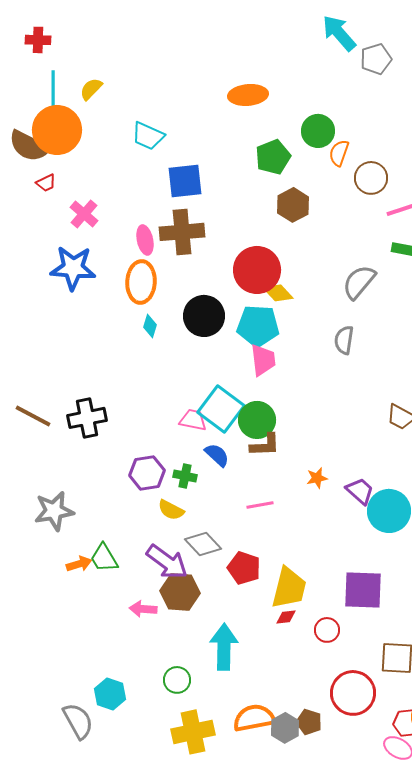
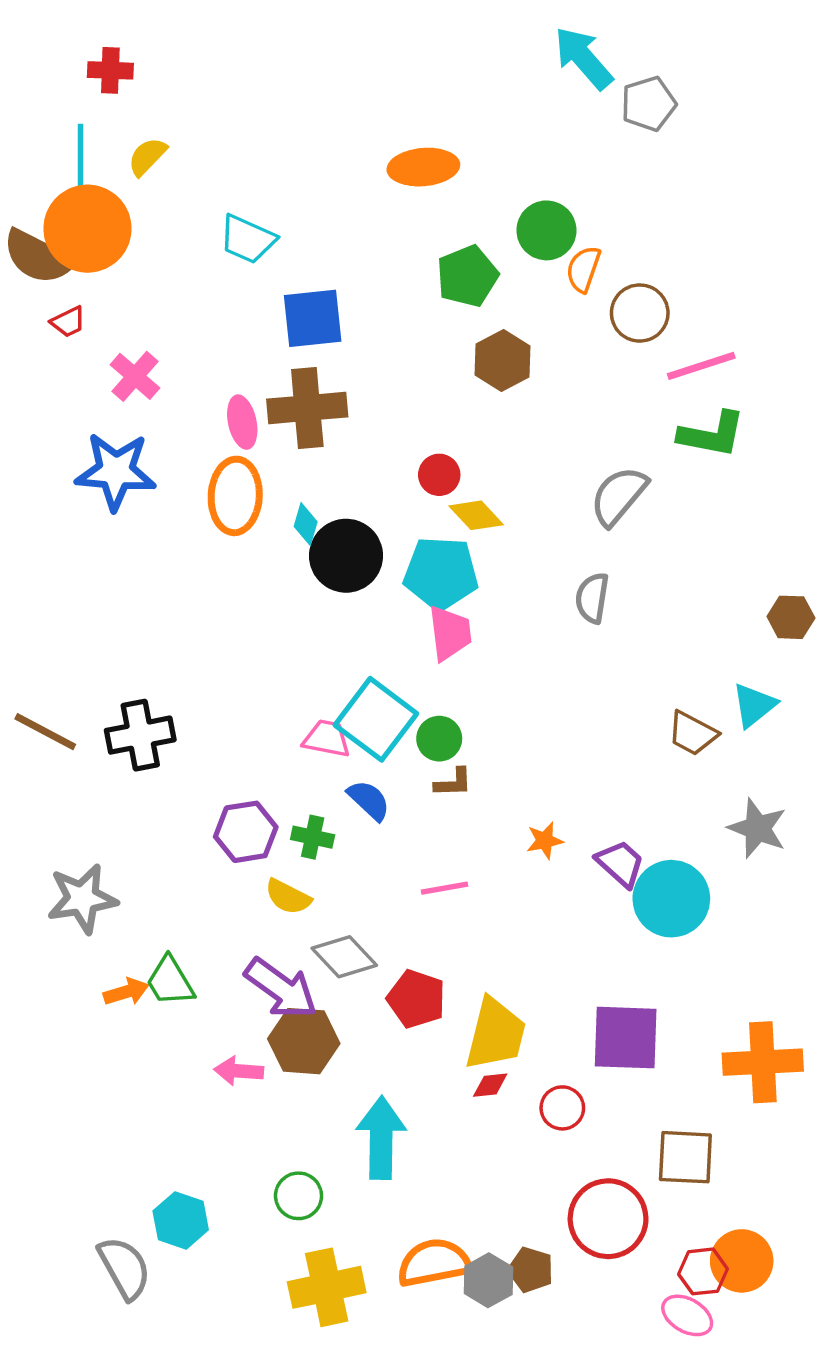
red cross: (38, 40) -> (110, 70), moved
red circle: (257, 270) -> (439, 475), size x0.5
cyan diamond: (150, 326) -> (306, 524), moved
green circle: (257, 420) -> (439, 739), size x0.7
brown L-shape: (265, 445) -> (453, 783), size x0.7

